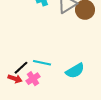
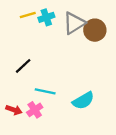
black line: (21, 68) -> (23, 66), moved

